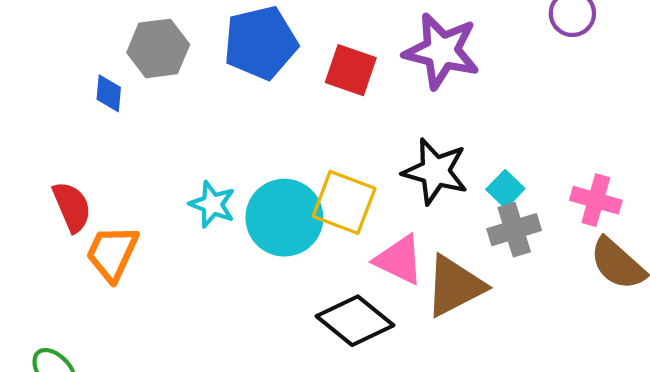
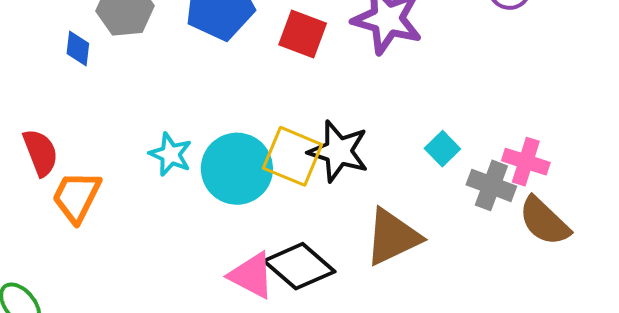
black star: (435, 171) -> (338, 151), moved
gray cross: (514, 230) -> (491, 185), moved, turned 36
pink triangle: (399, 260) -> (251, 275), moved

